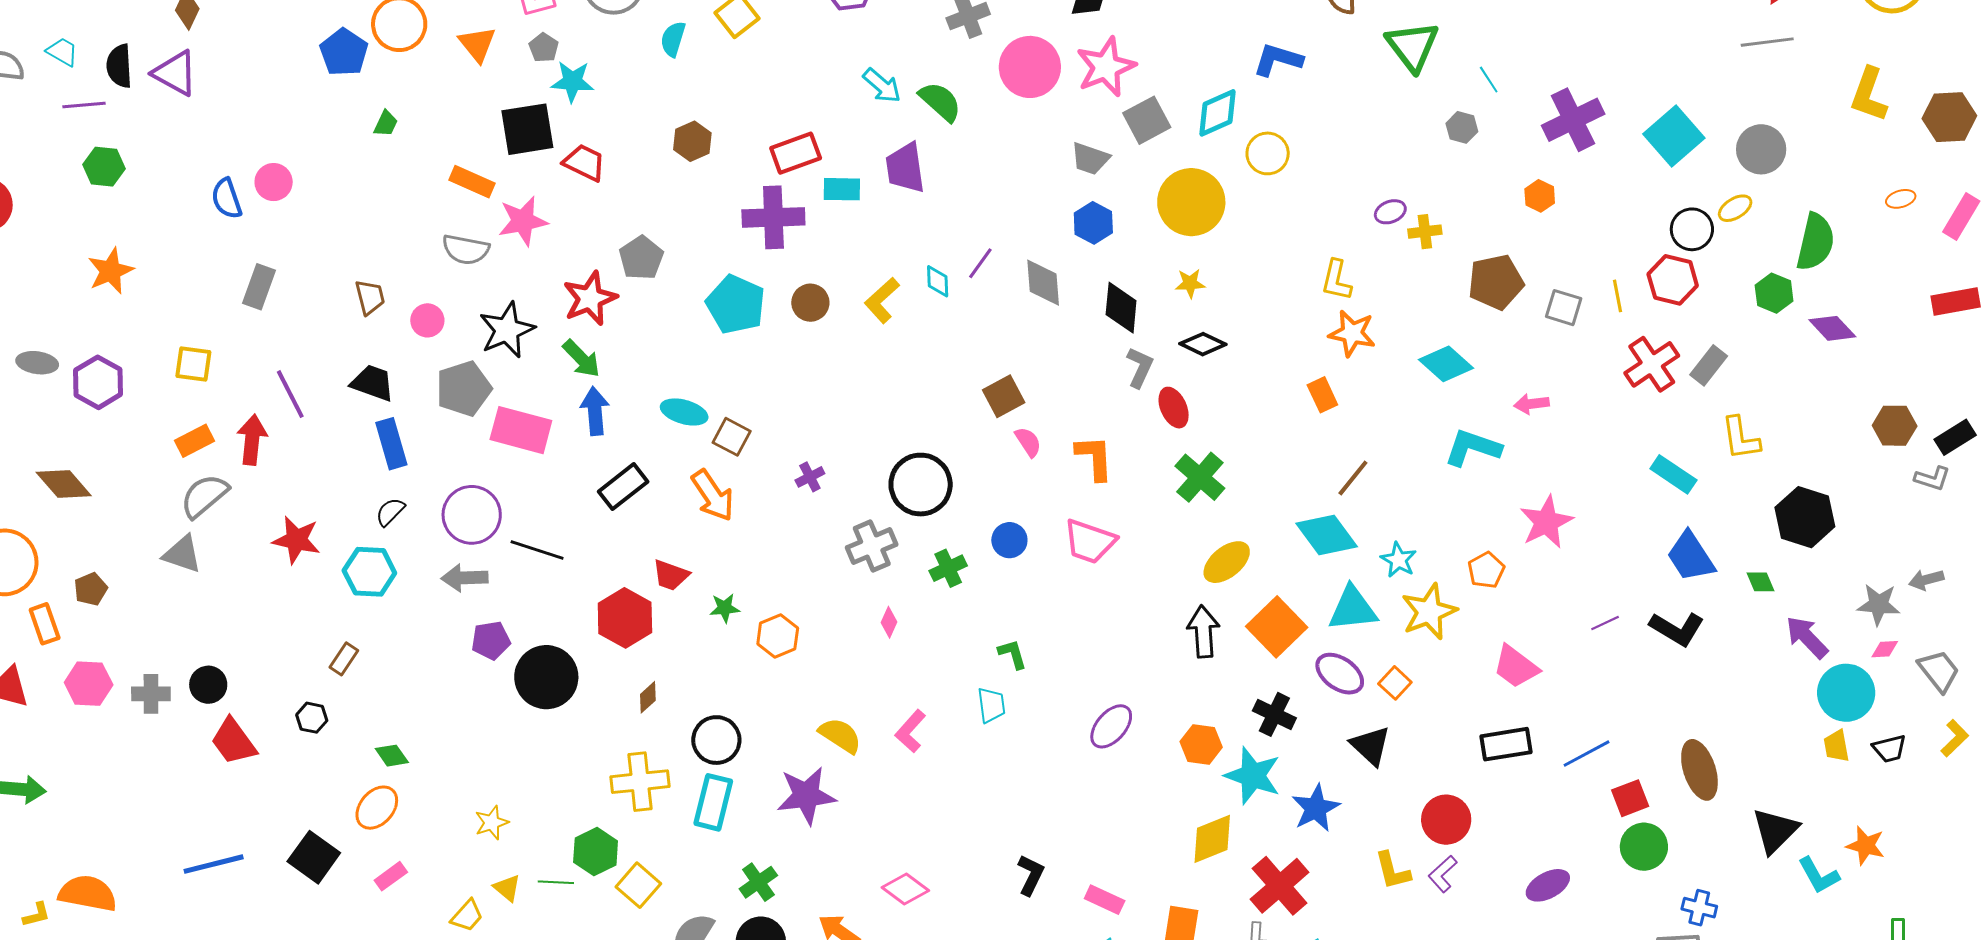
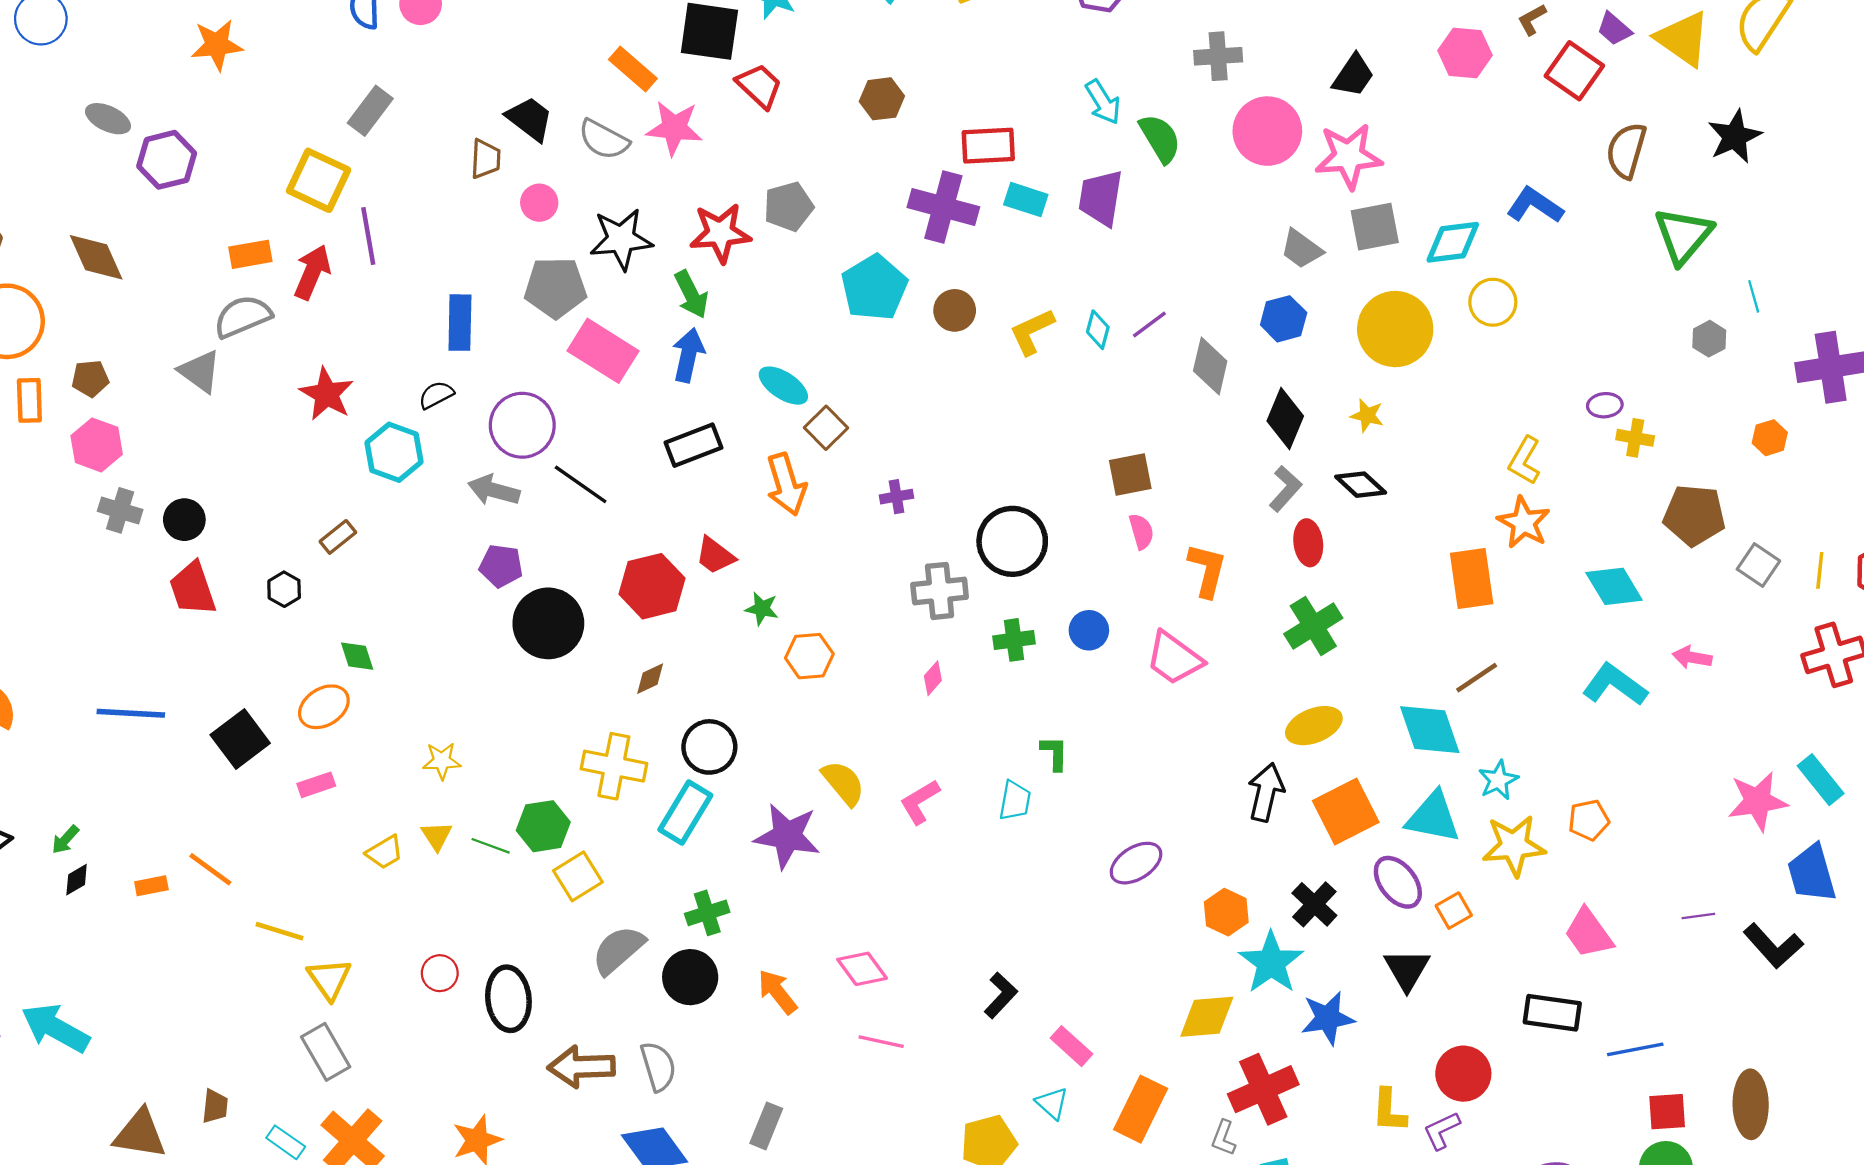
yellow square: (193, 364) -> (319, 180), moved, size x1.4
black trapezoid: (373, 383) -> (530, 119), moved
orange rectangle: (1322, 395) -> (1472, 578), size x1.6
pink star: (1546, 522) -> (1758, 801), moved
pink hexagon: (89, 684) -> (97, 445), moved

